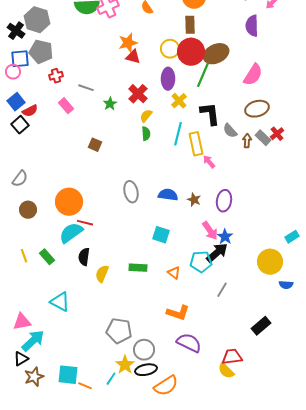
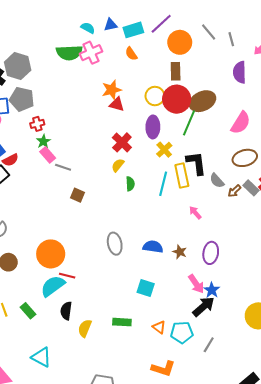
gray line: (86, 88) -> (63, 167), moved
green star: (110, 104) -> (43, 141), moved
yellow semicircle: (146, 116) -> (118, 165), moved
brown arrow: (247, 141) -> (234, 191), turned -136
yellow rectangle: (196, 144) -> (182, 175), moved
cyan pentagon: (201, 262) -> (182, 332), moved

